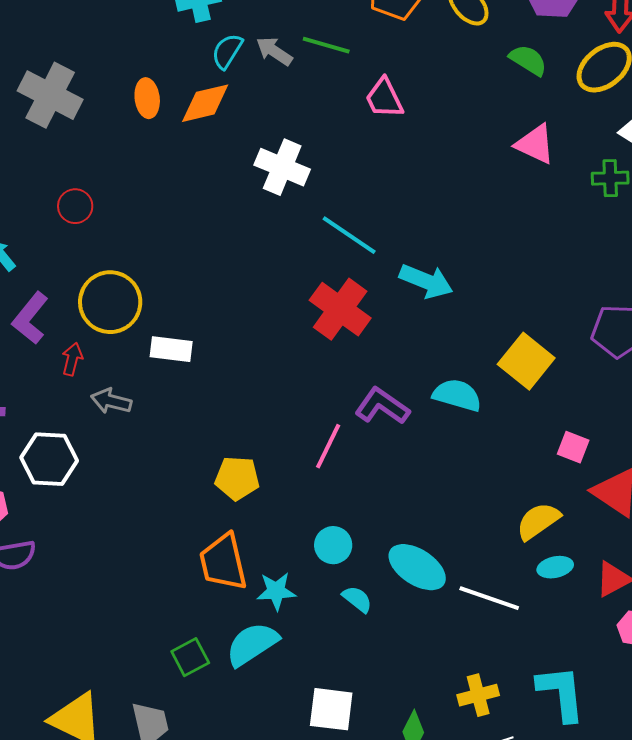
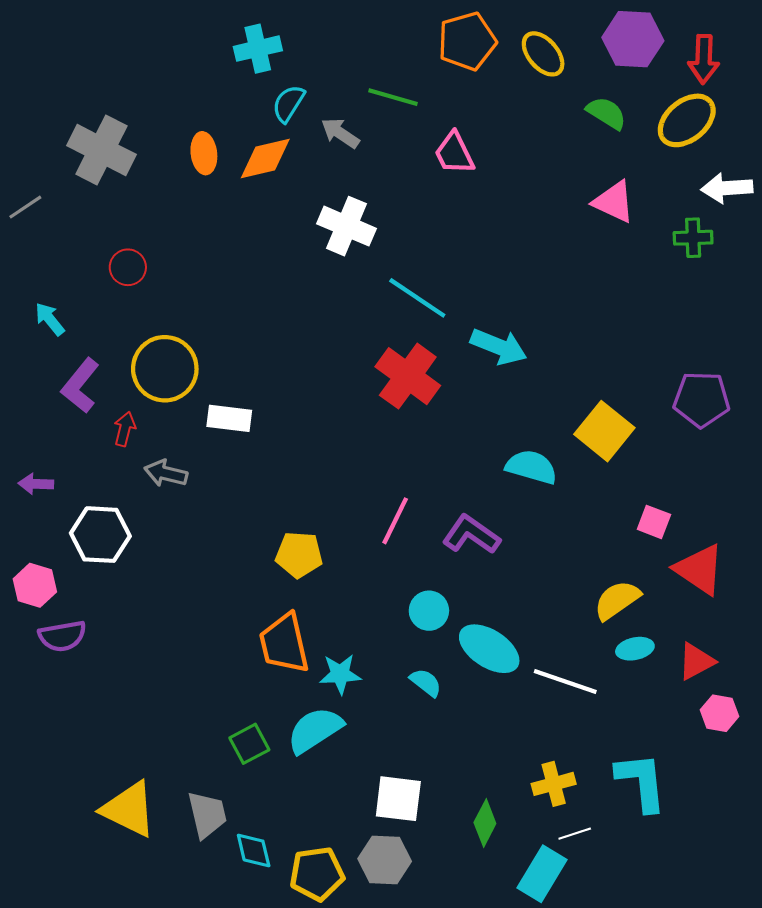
gray arrow: (274, 51) -> (340, 133), moved
purple L-shape: (382, 406) -> (471, 535), moved
cyan circle: (333, 545) -> (429, 611), moved

